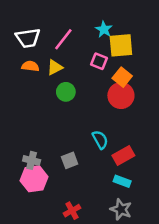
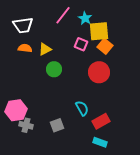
pink line: (63, 39) -> (63, 15), moved
orange square: (122, 77) -> (105, 46), moved
pink hexagon: (34, 179) -> (16, 110), moved

